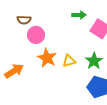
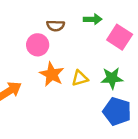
brown semicircle: (24, 20) -> (56, 26), moved
green star: (94, 61) -> (112, 78), turned 30

